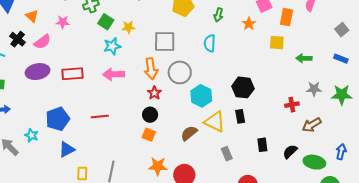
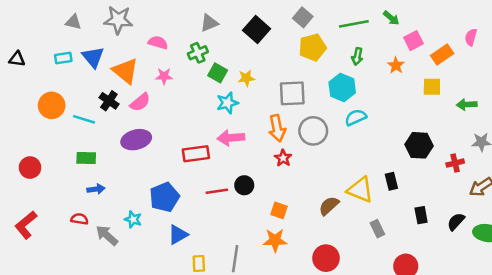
orange triangle: (32, 16) -> (125, 71), size x1.6
orange rectangle: (286, 17) -> (442, 54), turned 48
cyan semicircle: (210, 43) -> (356, 117), moved, turned 66
red rectangle: (72, 74) -> (196, 154), moved
black hexagon: (243, 87) -> (419, 145), moved
cyan hexagon: (201, 96) -> (342, 87), moved
black circle: (150, 115) -> (244, 185), moved
orange star: (158, 166) -> (275, 240), moved

